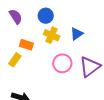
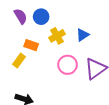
blue circle: (46, 16) -> (41, 17), moved
yellow cross: (52, 35) -> (57, 36), turned 35

